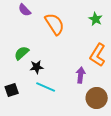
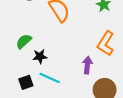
black square: (12, 90) -> (26, 82), moved

